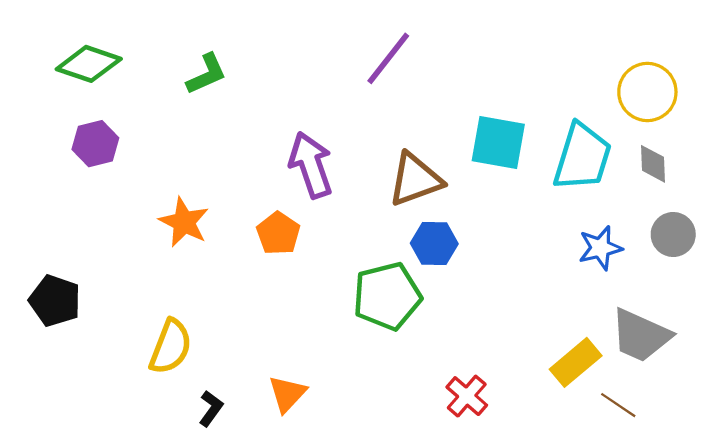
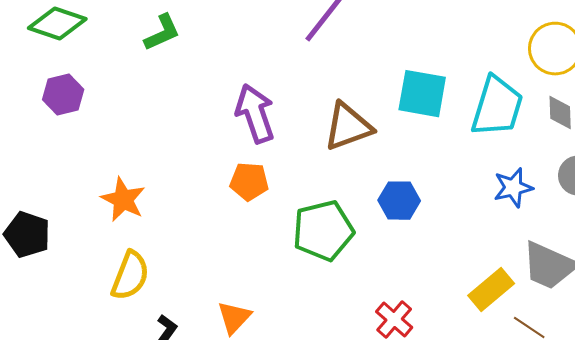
orange star: (184, 222) -> (123, 200), moved
orange pentagon: (278, 233) -> (249, 182), moved, turned -30
blue hexagon: (434, 243) -> (399, 201), moved

